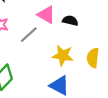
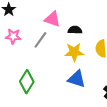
black semicircle: (70, 21) -> (75, 30), moved

